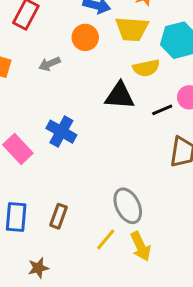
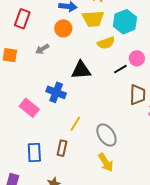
black triangle: (120, 96) -> (81, 70), moved
yellow line: (106, 239) -> (75, 124), moved
yellow arrow: (141, 246) -> (106, 162), moved

